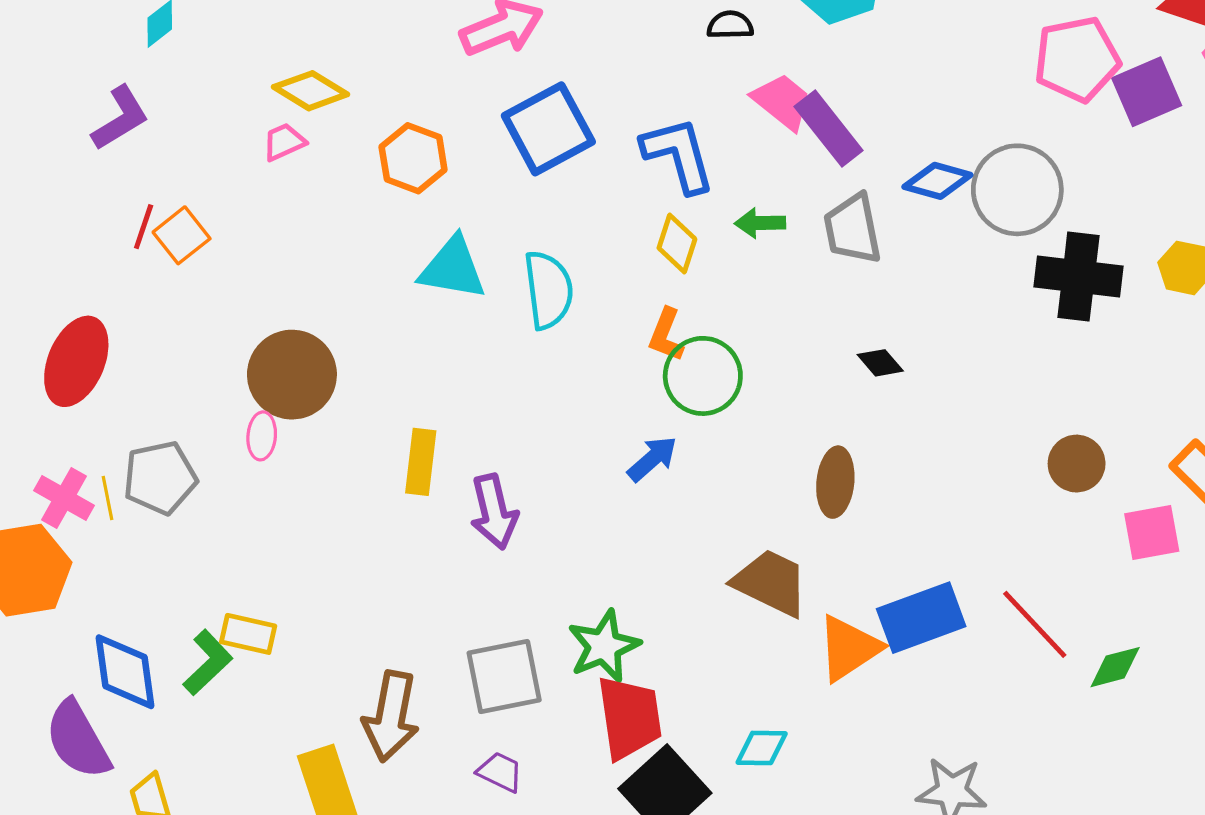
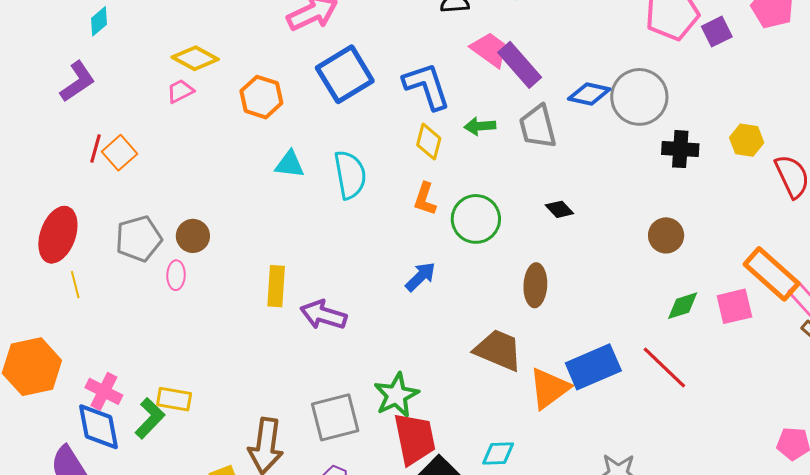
purple square: (1147, 92) -> (717, 32), size x0.7
cyan triangle: (453, 268) -> (290, 164), size x0.7
black cross: (1078, 276) -> (680, 149), size x0.7
brown circle: (292, 375) -> (193, 236), size x0.6
green circle: (703, 376) -> (476, 219), moved
brown circle: (1077, 464) -> (666, 235), moved
gray pentagon: (160, 478) -> (139, 239), moved
pink cross: (64, 498) -> (104, 391), moved
yellow line: (107, 498) -> (75, 285), moved
purple arrow: (494, 512) -> (323, 315), turned 123
green diamond: (1115, 667) -> (683, 306), moved

